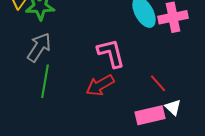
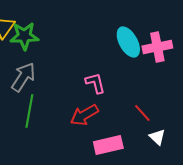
pink L-shape: (111, 53) -> (95, 83), size x0.7
pink rectangle: (150, 115) -> (108, 145), moved

